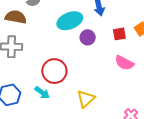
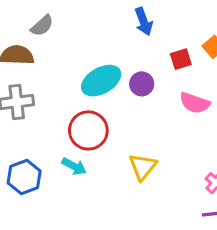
cyan ellipse: (70, 21) -> (101, 81), moved
purple circle: (88, 37) -> (142, 84), moved

